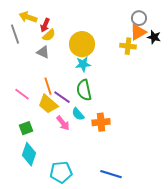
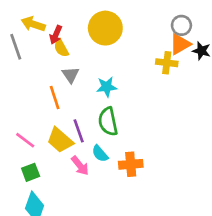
yellow semicircle: (49, 35) -> (61, 48), turned 104
yellow circle: (82, 44) -> (105, 28), moved
gray triangle: (43, 52) -> (71, 75), moved, turned 32
orange line: (48, 86) -> (55, 98), moved
pink line: (22, 94) -> (25, 140), moved
purple line: (62, 97) -> (79, 131), turned 36

